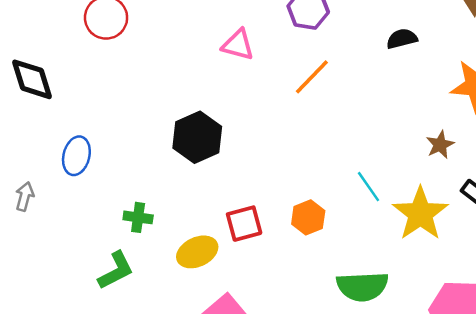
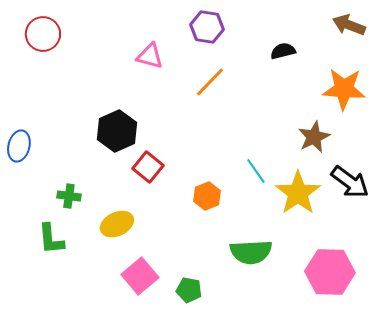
brown star: (440, 145) -> (314, 137), size x1.4
red square: (244, 224) -> (148, 167), moved, turned -36
green L-shape: (116, 270) -> (51, 239), turned 112

